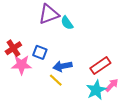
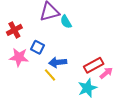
red cross: (13, 48) -> (14, 30), moved
pink arrow: (112, 85) -> (106, 73), moved

